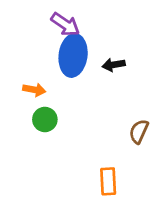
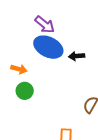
blue ellipse: (73, 55) -> (48, 47), turned -76

